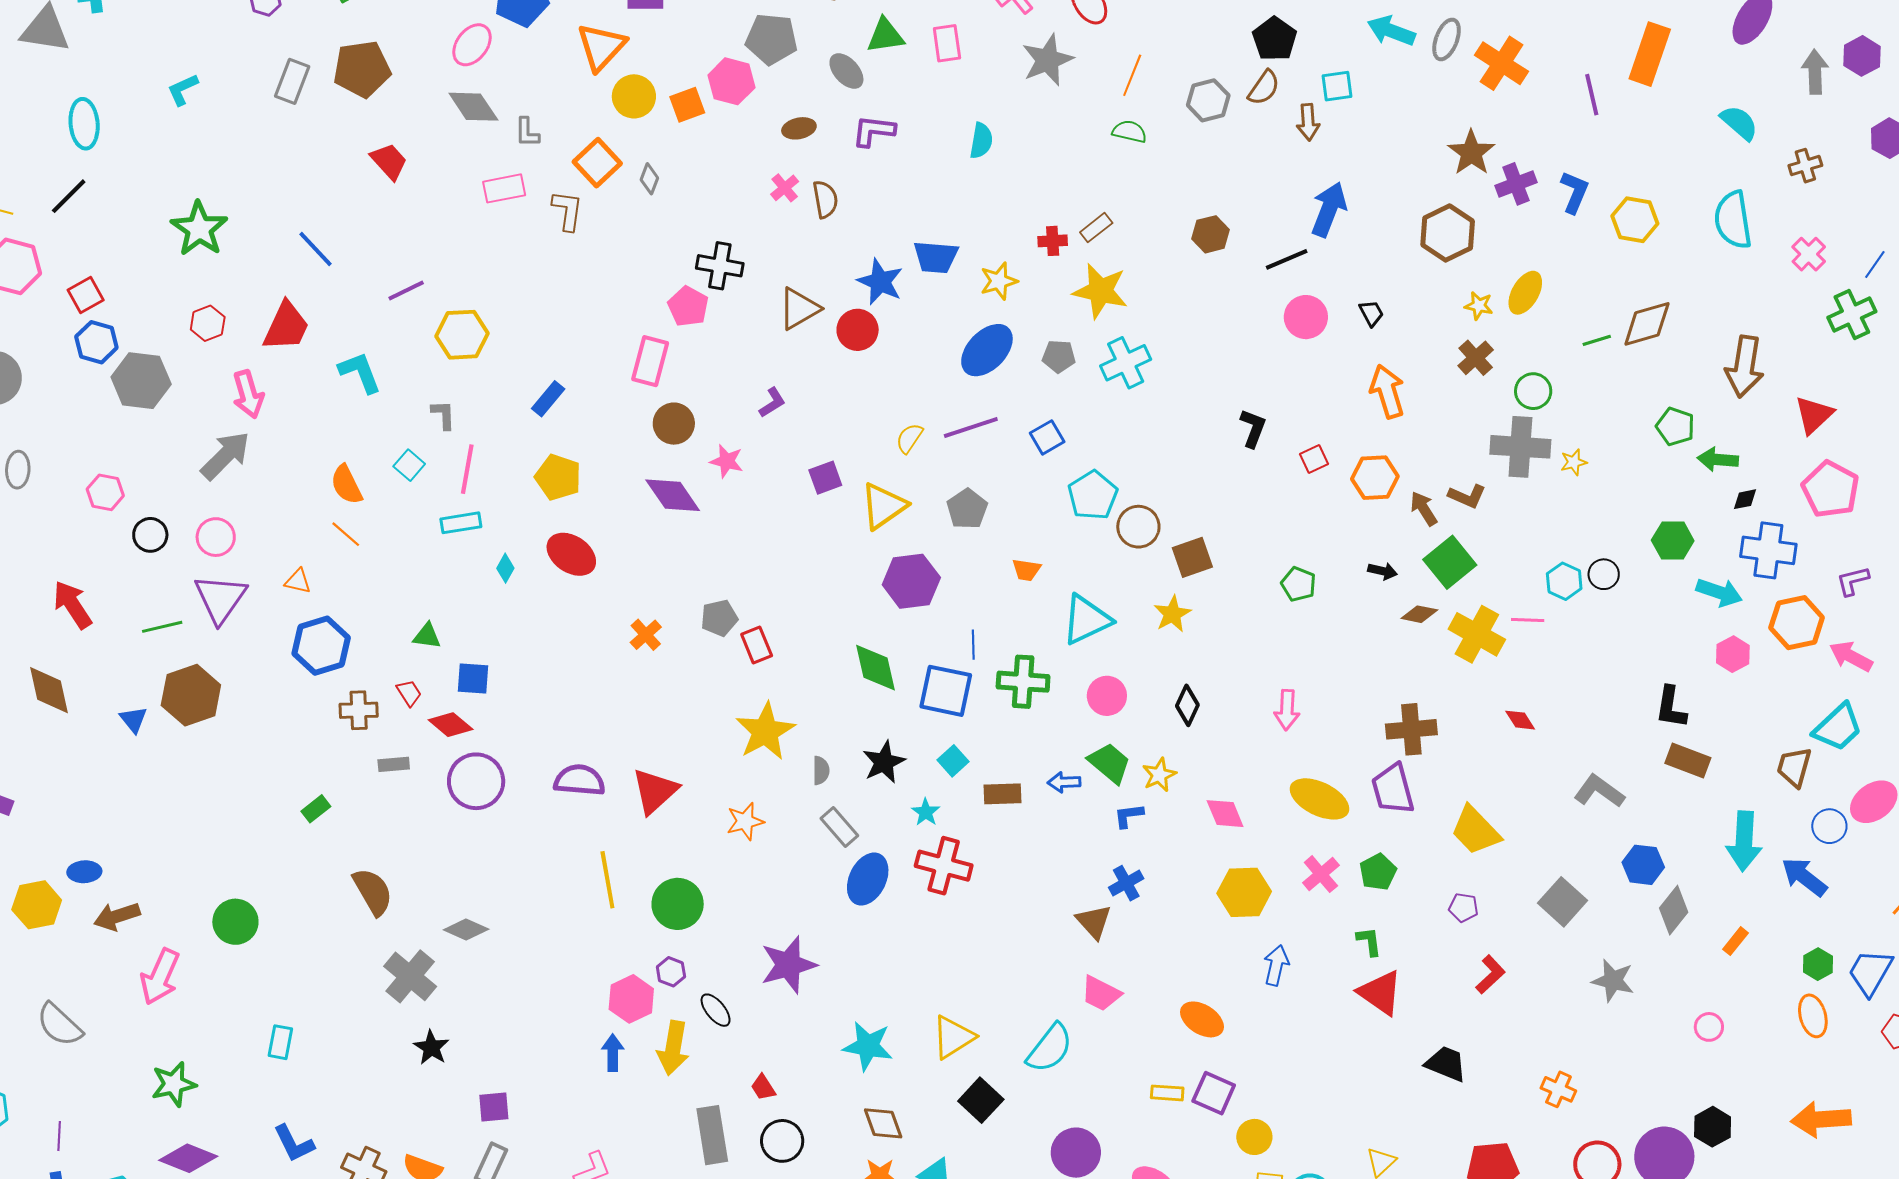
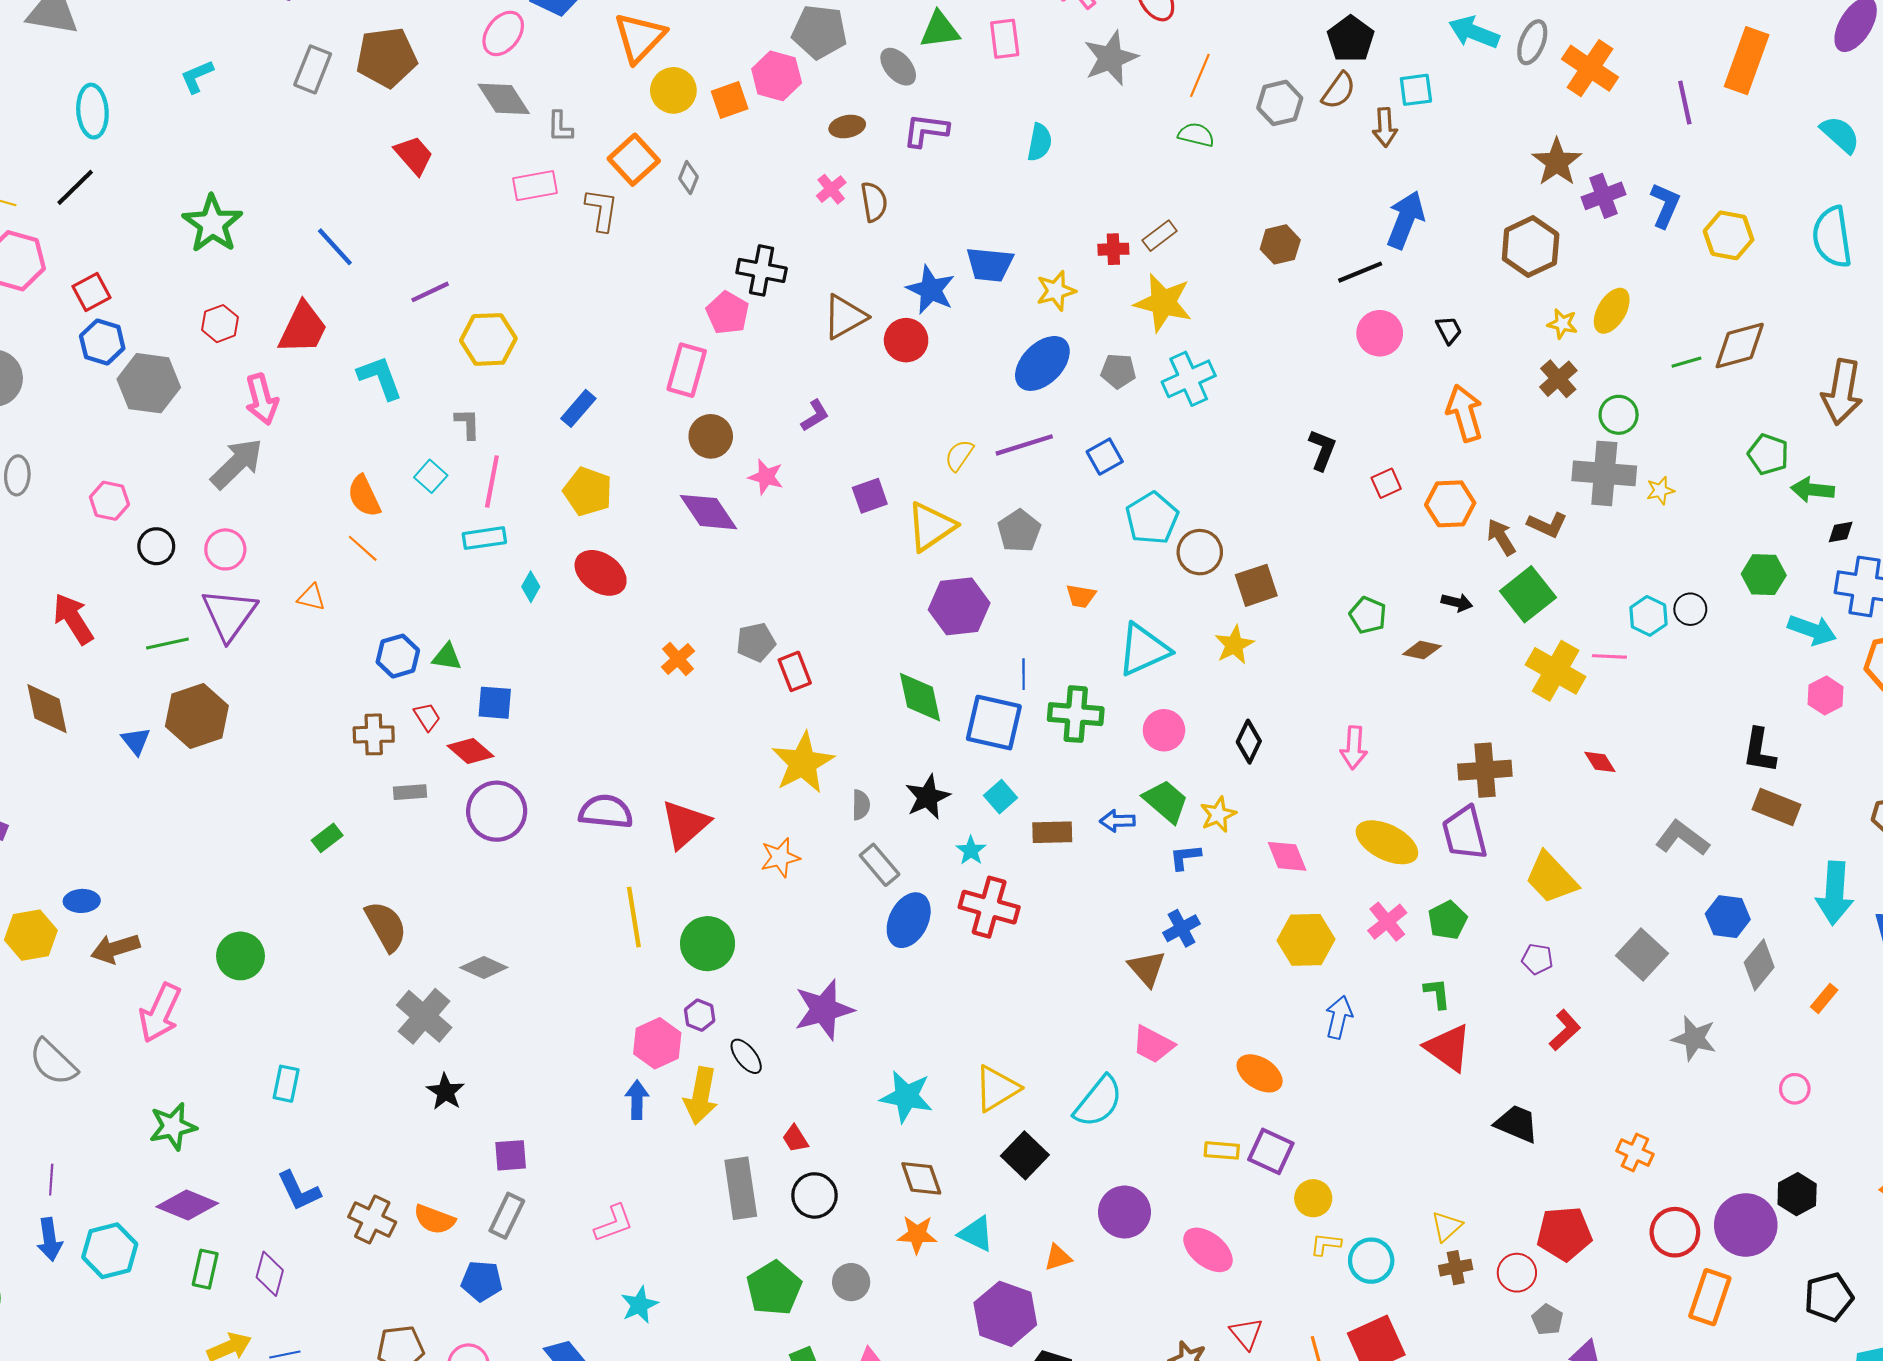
brown diamond: (1419, 614) -> (1422, 650), moved
blue hexagon: (321, 646) -> (398, 656), moved, size x0.7

